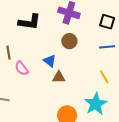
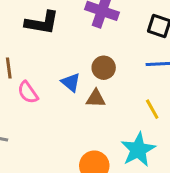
brown circle: (69, 41) -> (104, 68), moved
brown triangle: (59, 77) -> (96, 99), moved

